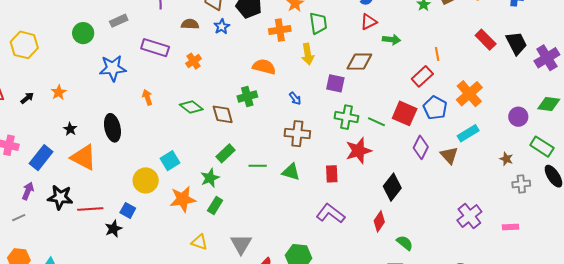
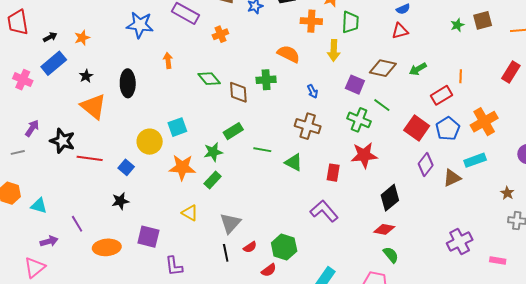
green arrow: (391, 40) -> (418, 69), moved, turned 132
red rectangle: (486, 40) -> (511, 72), turned 65
green line: (376, 122) -> (382, 105), moved
brown triangle: (449, 155) -> (452, 178), turned 36
blue rectangle: (41, 158) -> (54, 63), moved
red diamond: (379, 221) -> (384, 229), moved, turned 55
black star: (113, 229) -> (120, 201), moved

